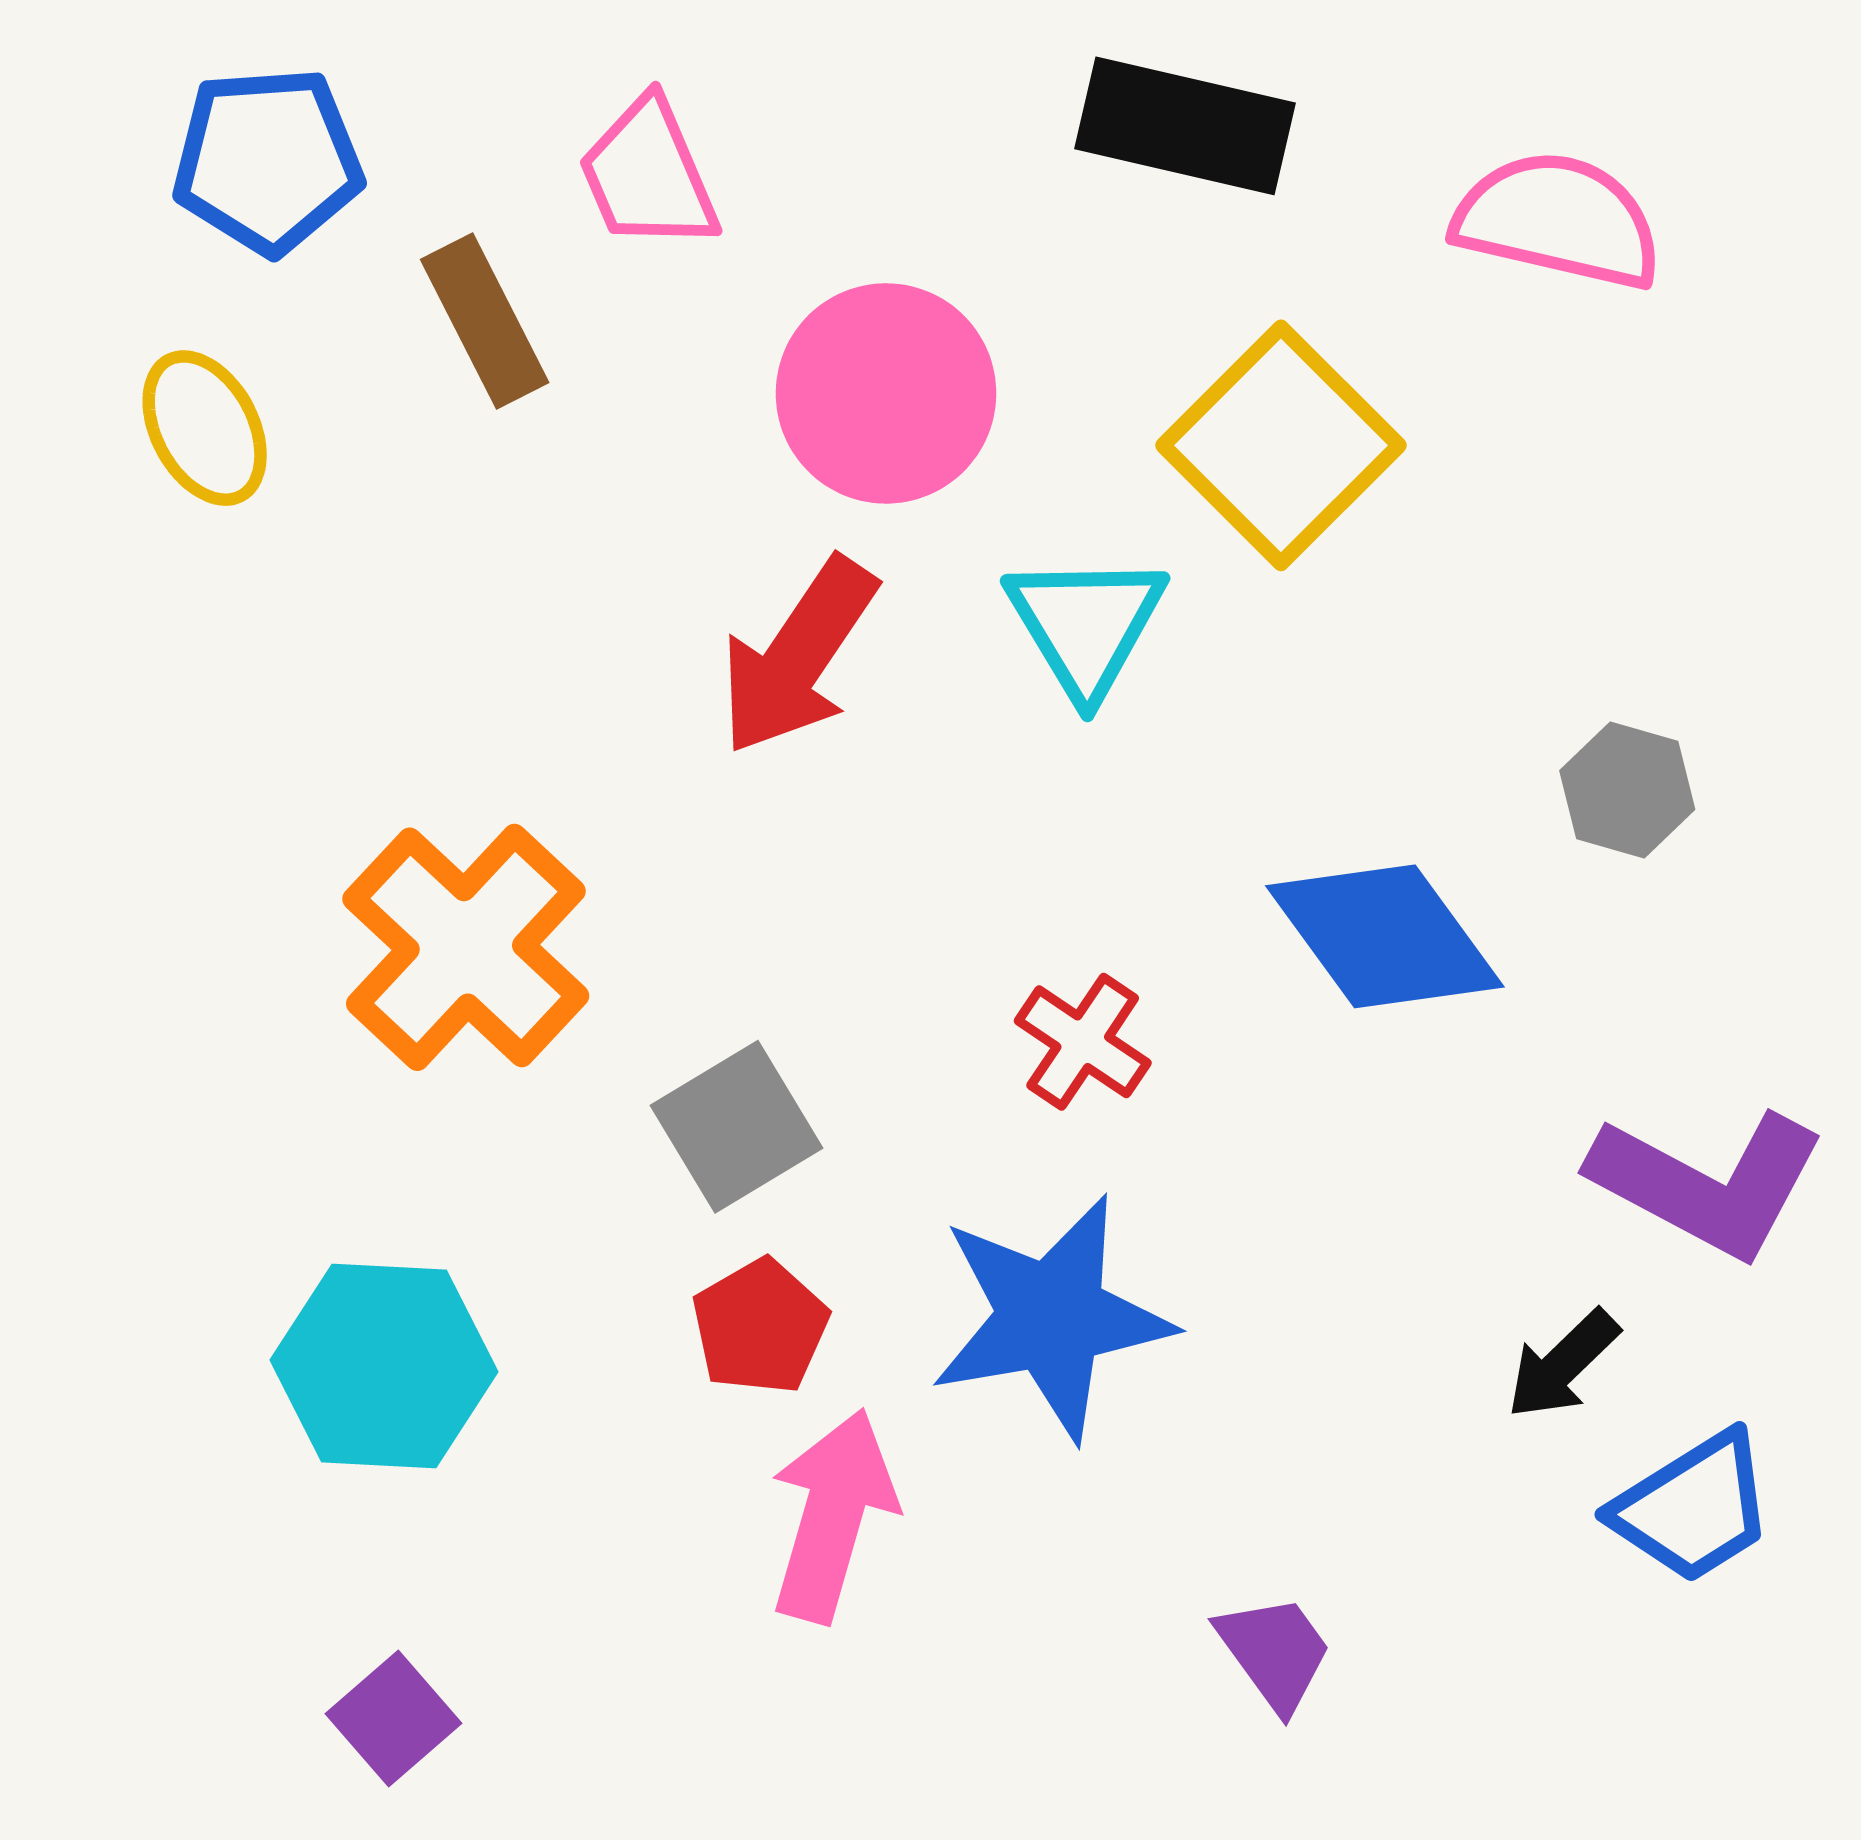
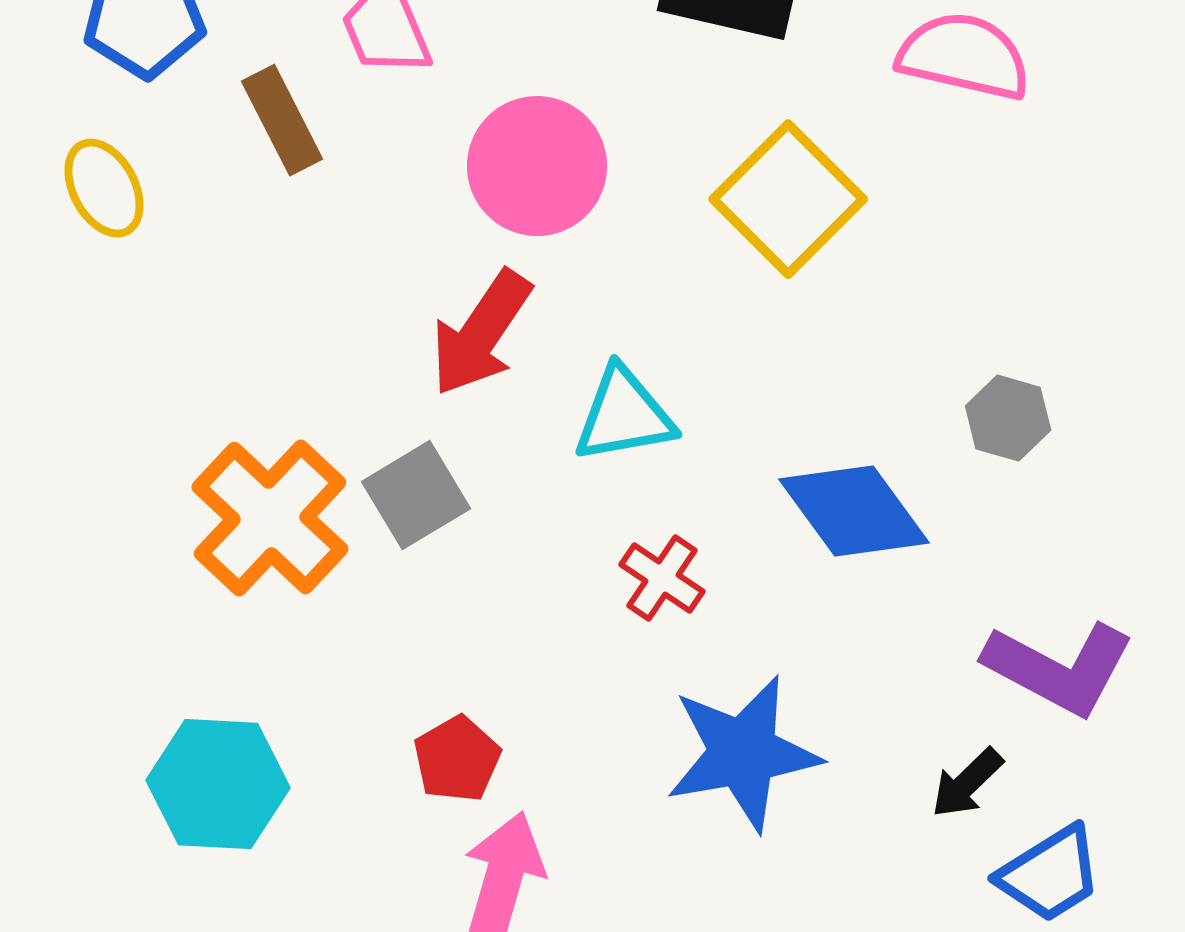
cyan triangle: (1086, 625) -> (624, 415), moved, turned 51
gray square: (736, 1127) -> (416, 495), moved
blue star: (1051, 1317) -> (743, 753), moved

